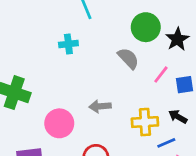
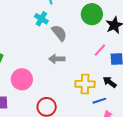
cyan cross: (68, 44) -> (41, 19), moved, turned 32
gray semicircle: (128, 58) -> (59, 33), moved
gray arrow: (100, 106) -> (57, 59), moved

